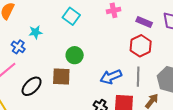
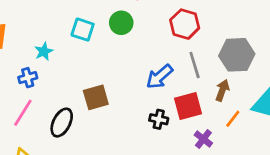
cyan square: (71, 16) -> (83, 30), moved
blue cross: (18, 47) -> (28, 78), turned -32
green circle: (75, 55) -> (121, 23), moved

